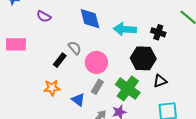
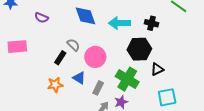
gray rectangle: (97, 87) -> (98, 88), moved
blue triangle: (78, 100) -> (79, 78), moved

